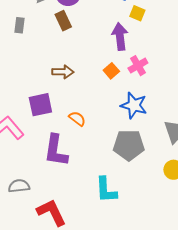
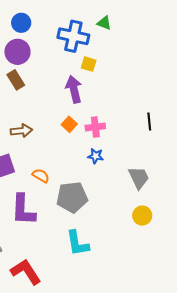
pink cross: (138, 66) -> (95, 127), moved, turned 30
blue star: (134, 105) -> (96, 156), size x0.6
gray pentagon: (129, 145) -> (72, 197), moved

